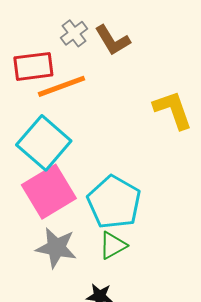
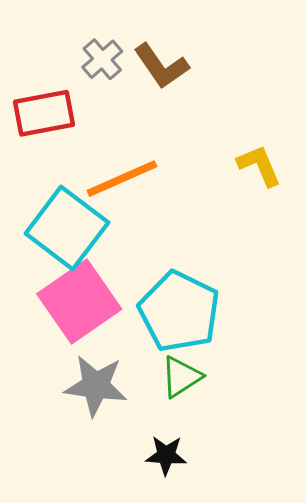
orange line: (62, 86) -> (122, 179), moved
yellow L-shape: (173, 110) -> (259, 166), size x0.7

